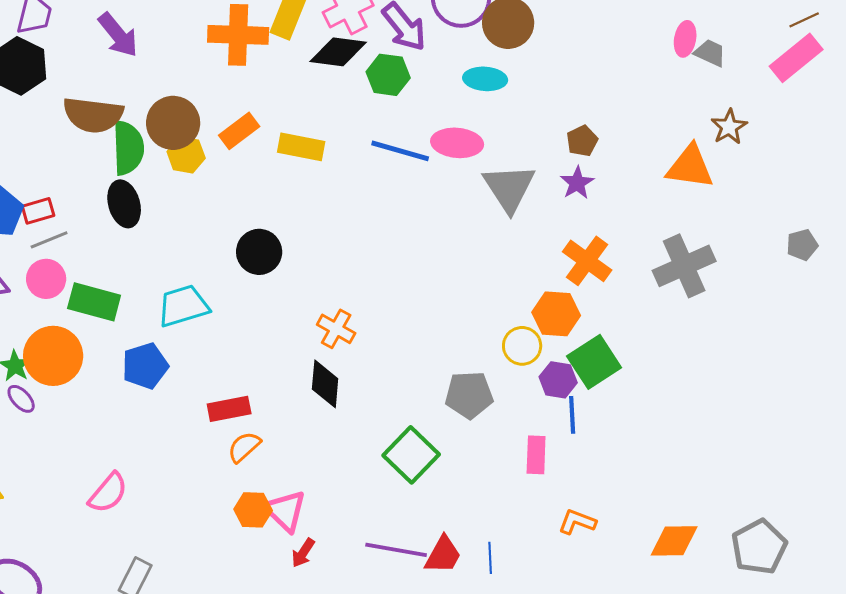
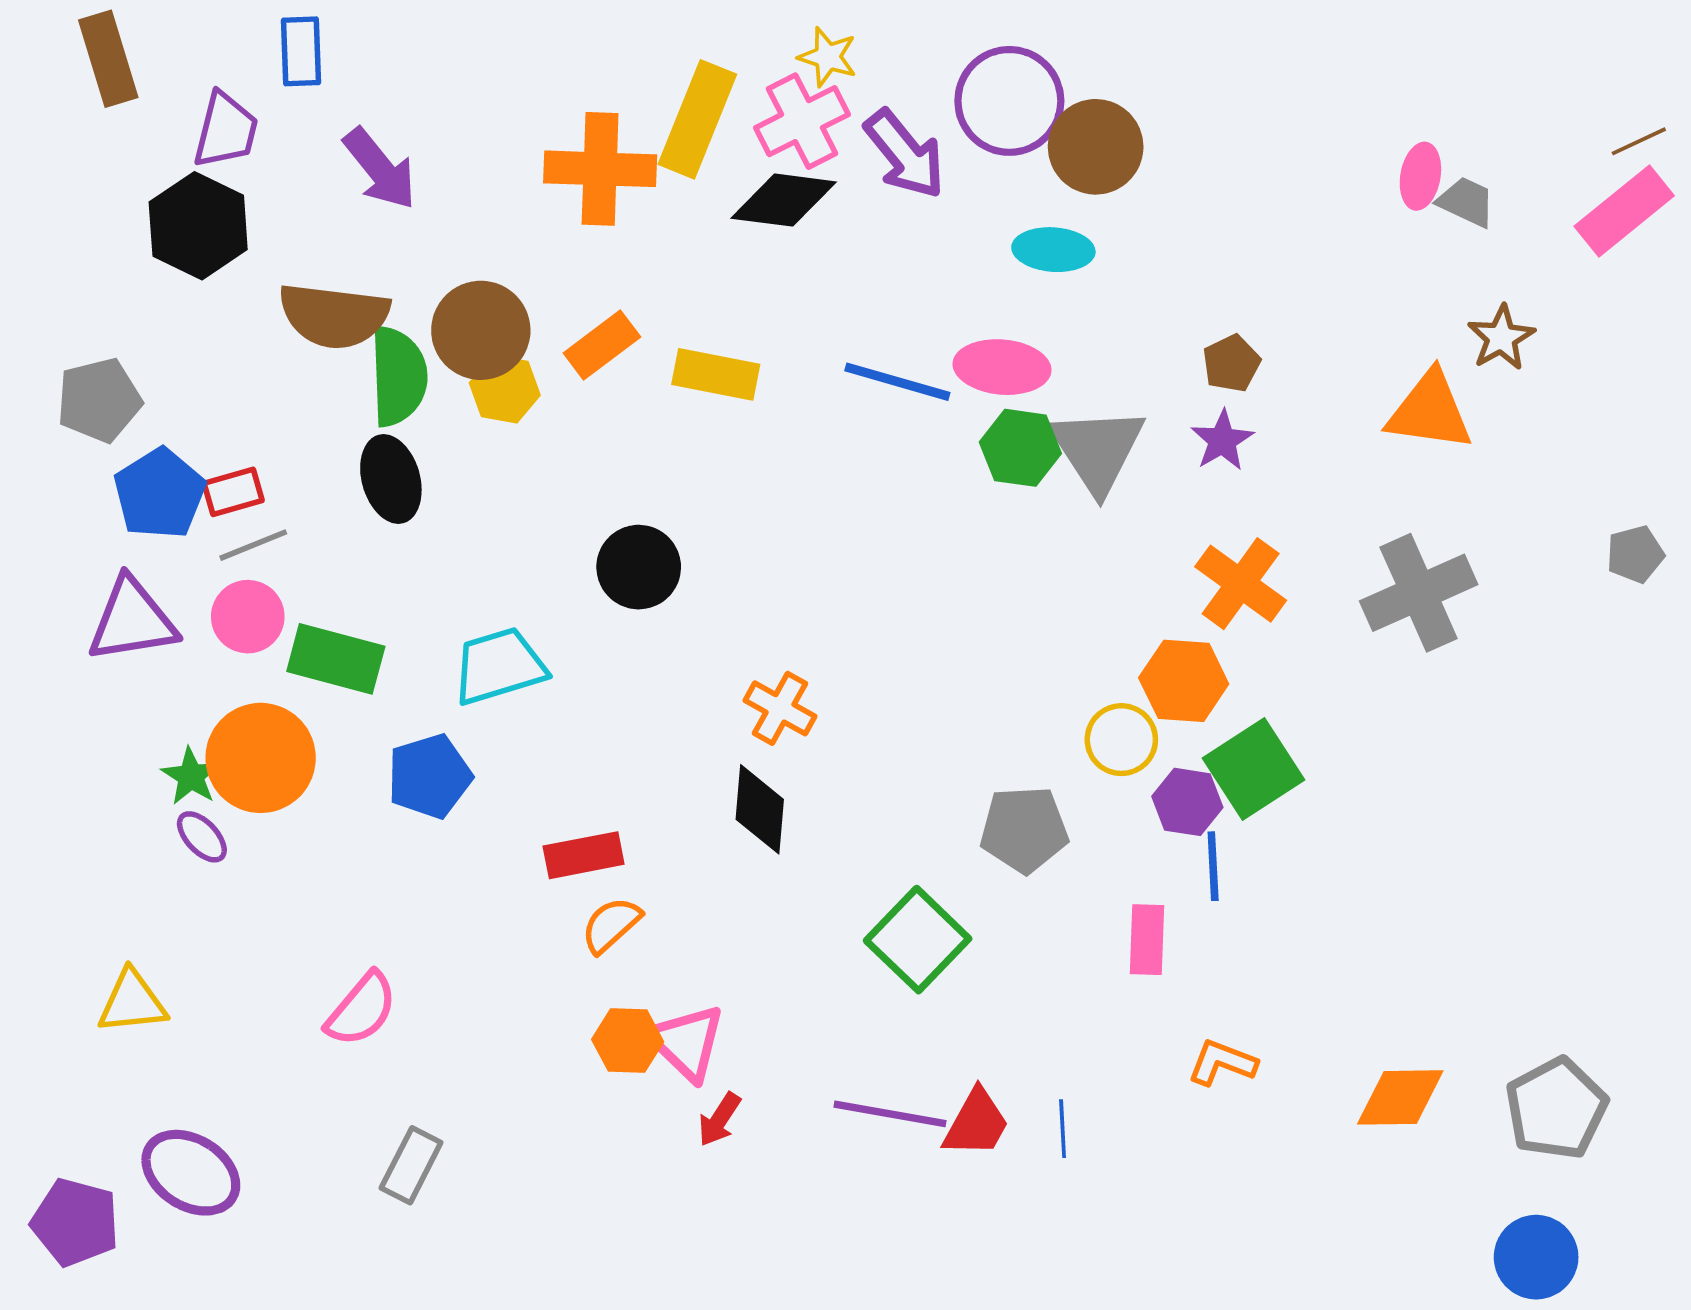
green hexagon: (388, 75) -> (1020, 448), moved

